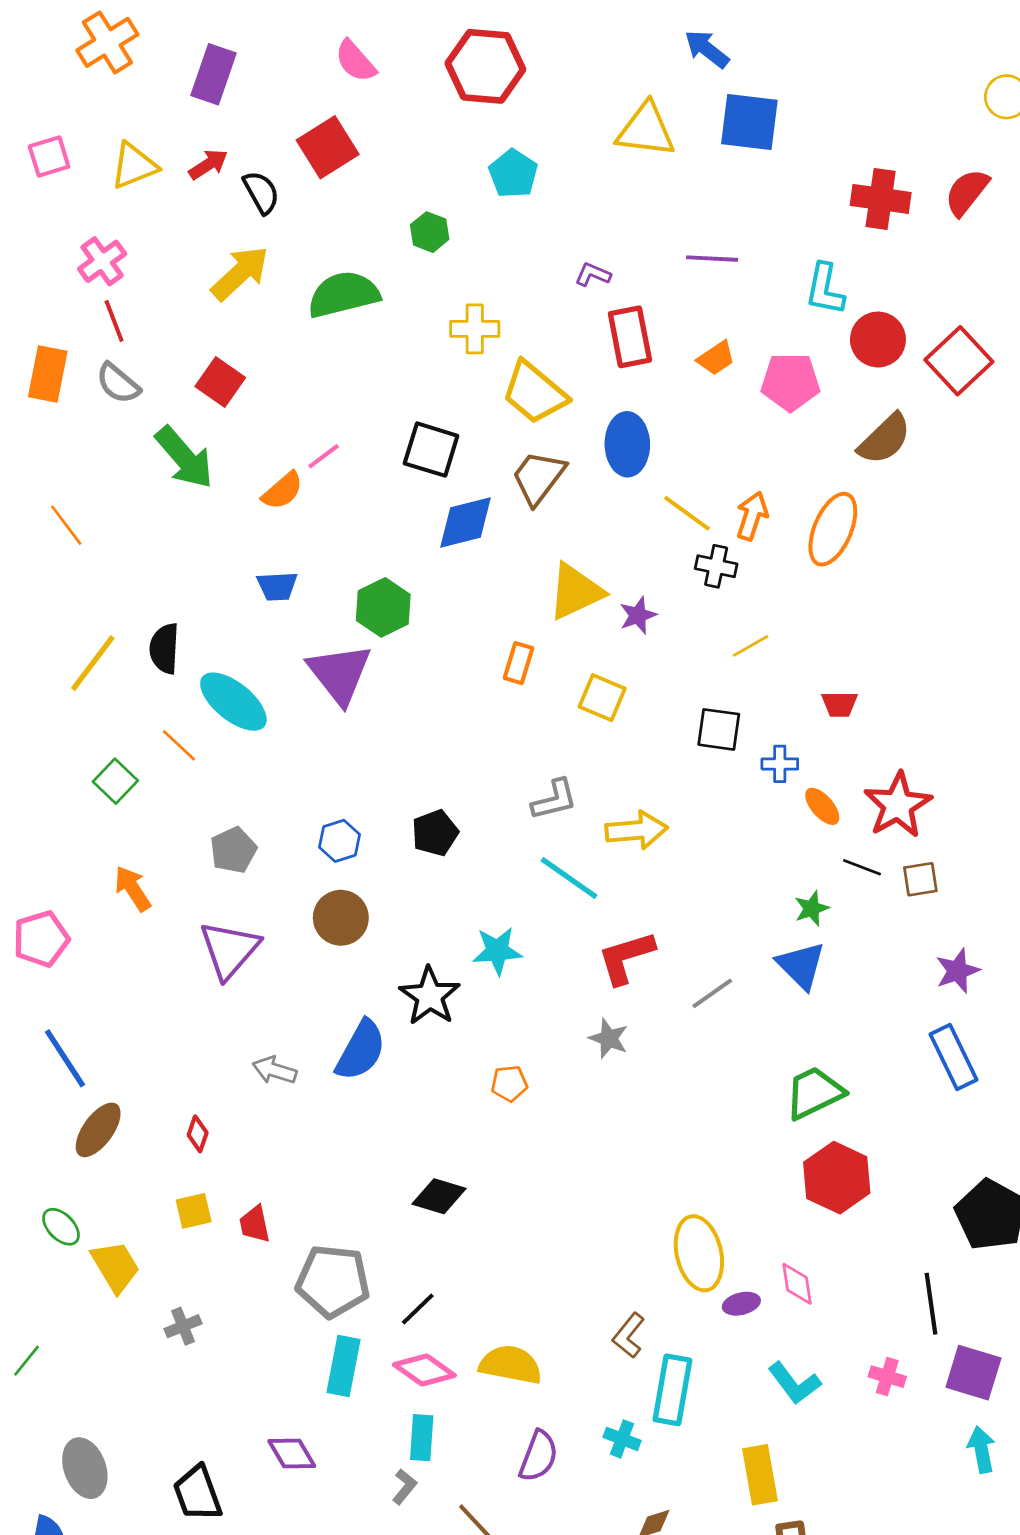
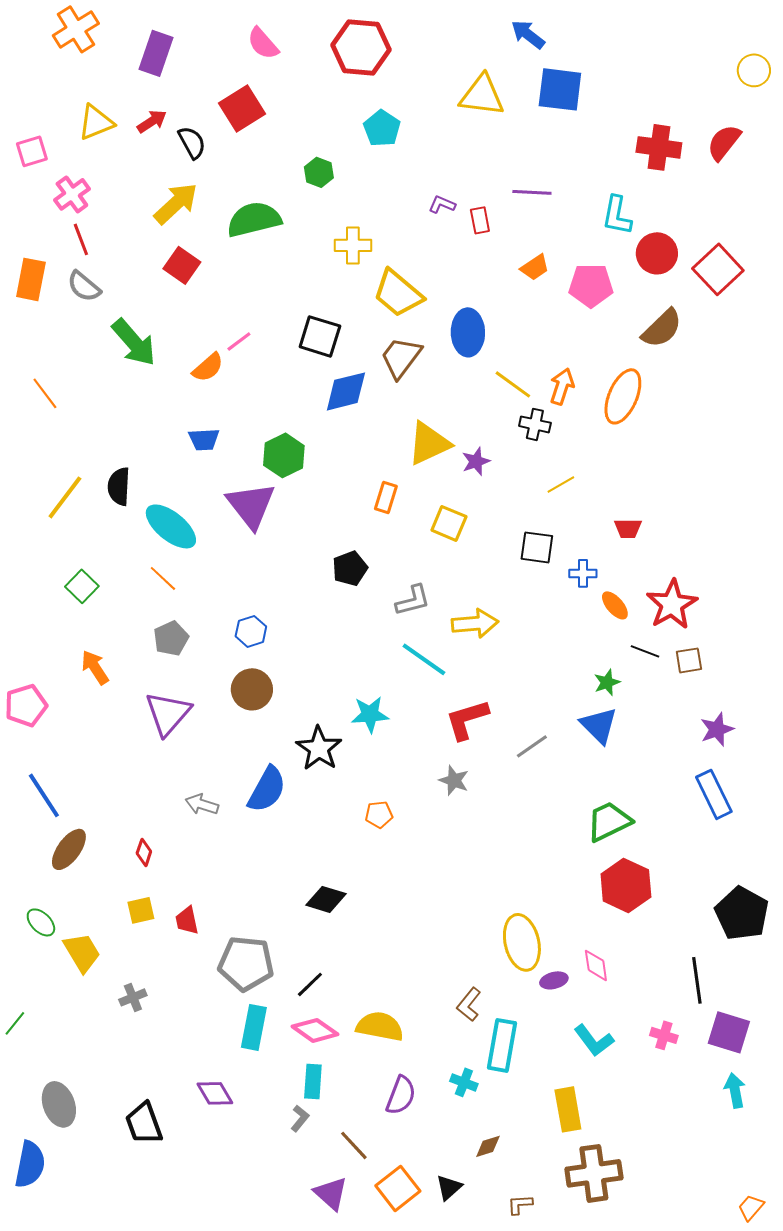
pink square: (49, 156) -> (32, 151), moved
red rectangle: (630, 337) -> (480, 220), moved, size x0.6
red square: (220, 382) -> (182, 265), moved
orange line: (179, 745) -> (163, 578), moved
black pentagon: (435, 833) -> (350, 568), moved

